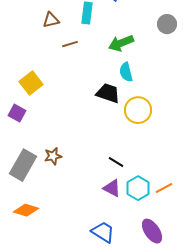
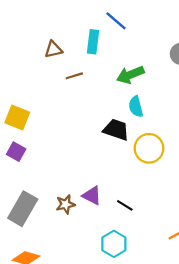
yellow square: (31, 83) -> (17, 118), moved, turned -30
brown star: (53, 156) -> (66, 204), moved
purple triangle: (112, 188) -> (92, 196), moved
cyan hexagon: (138, 188) -> (114, 244), moved

